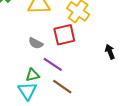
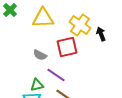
black arrow: (110, 52) -> (101, 34), moved

